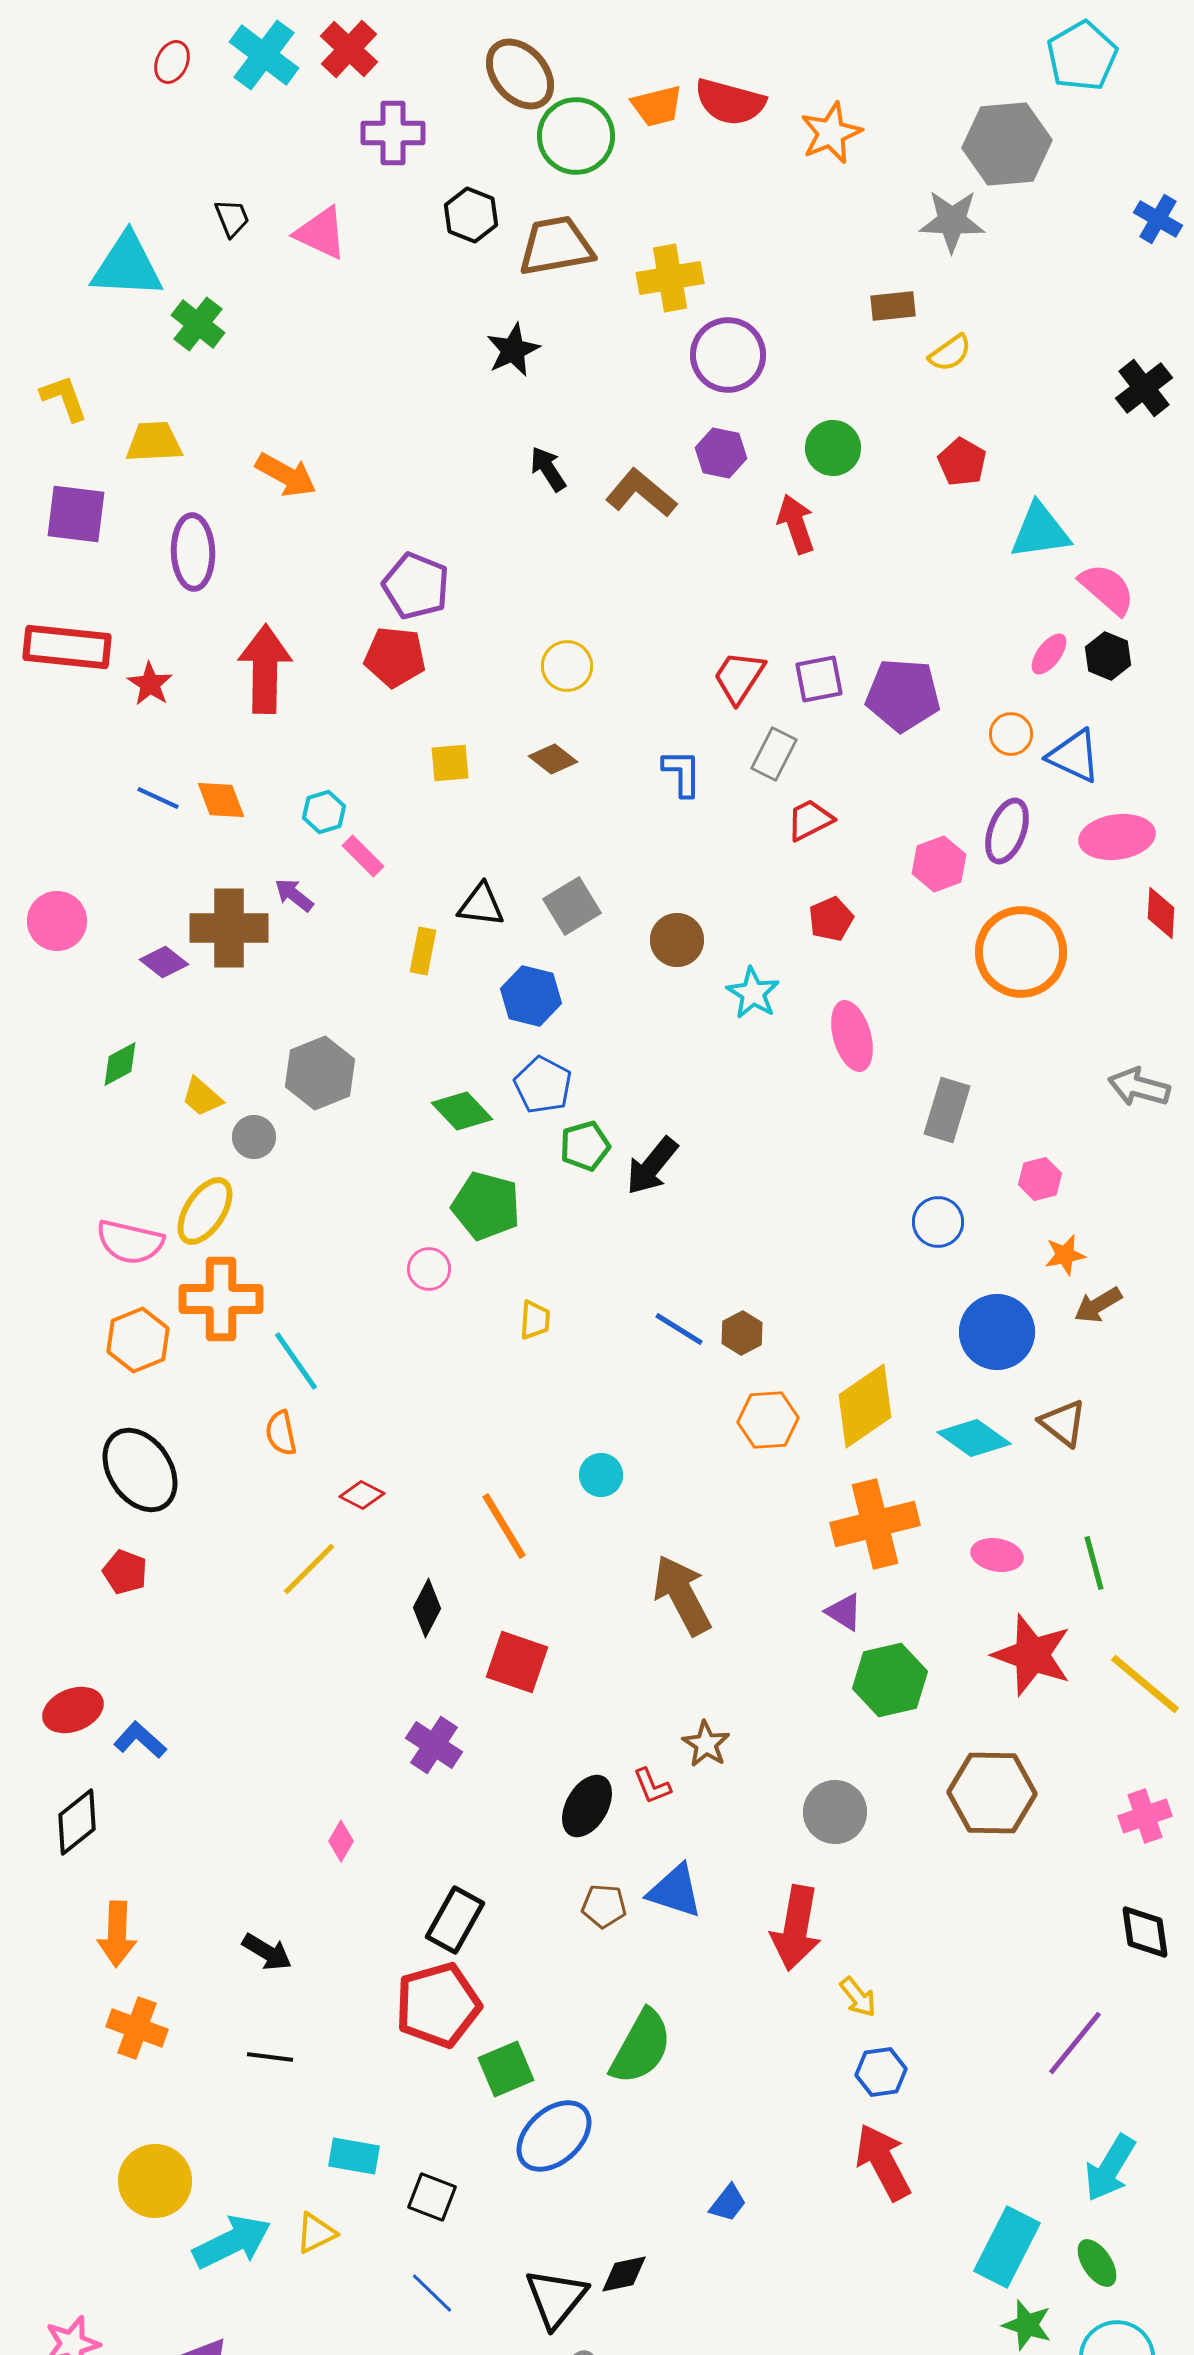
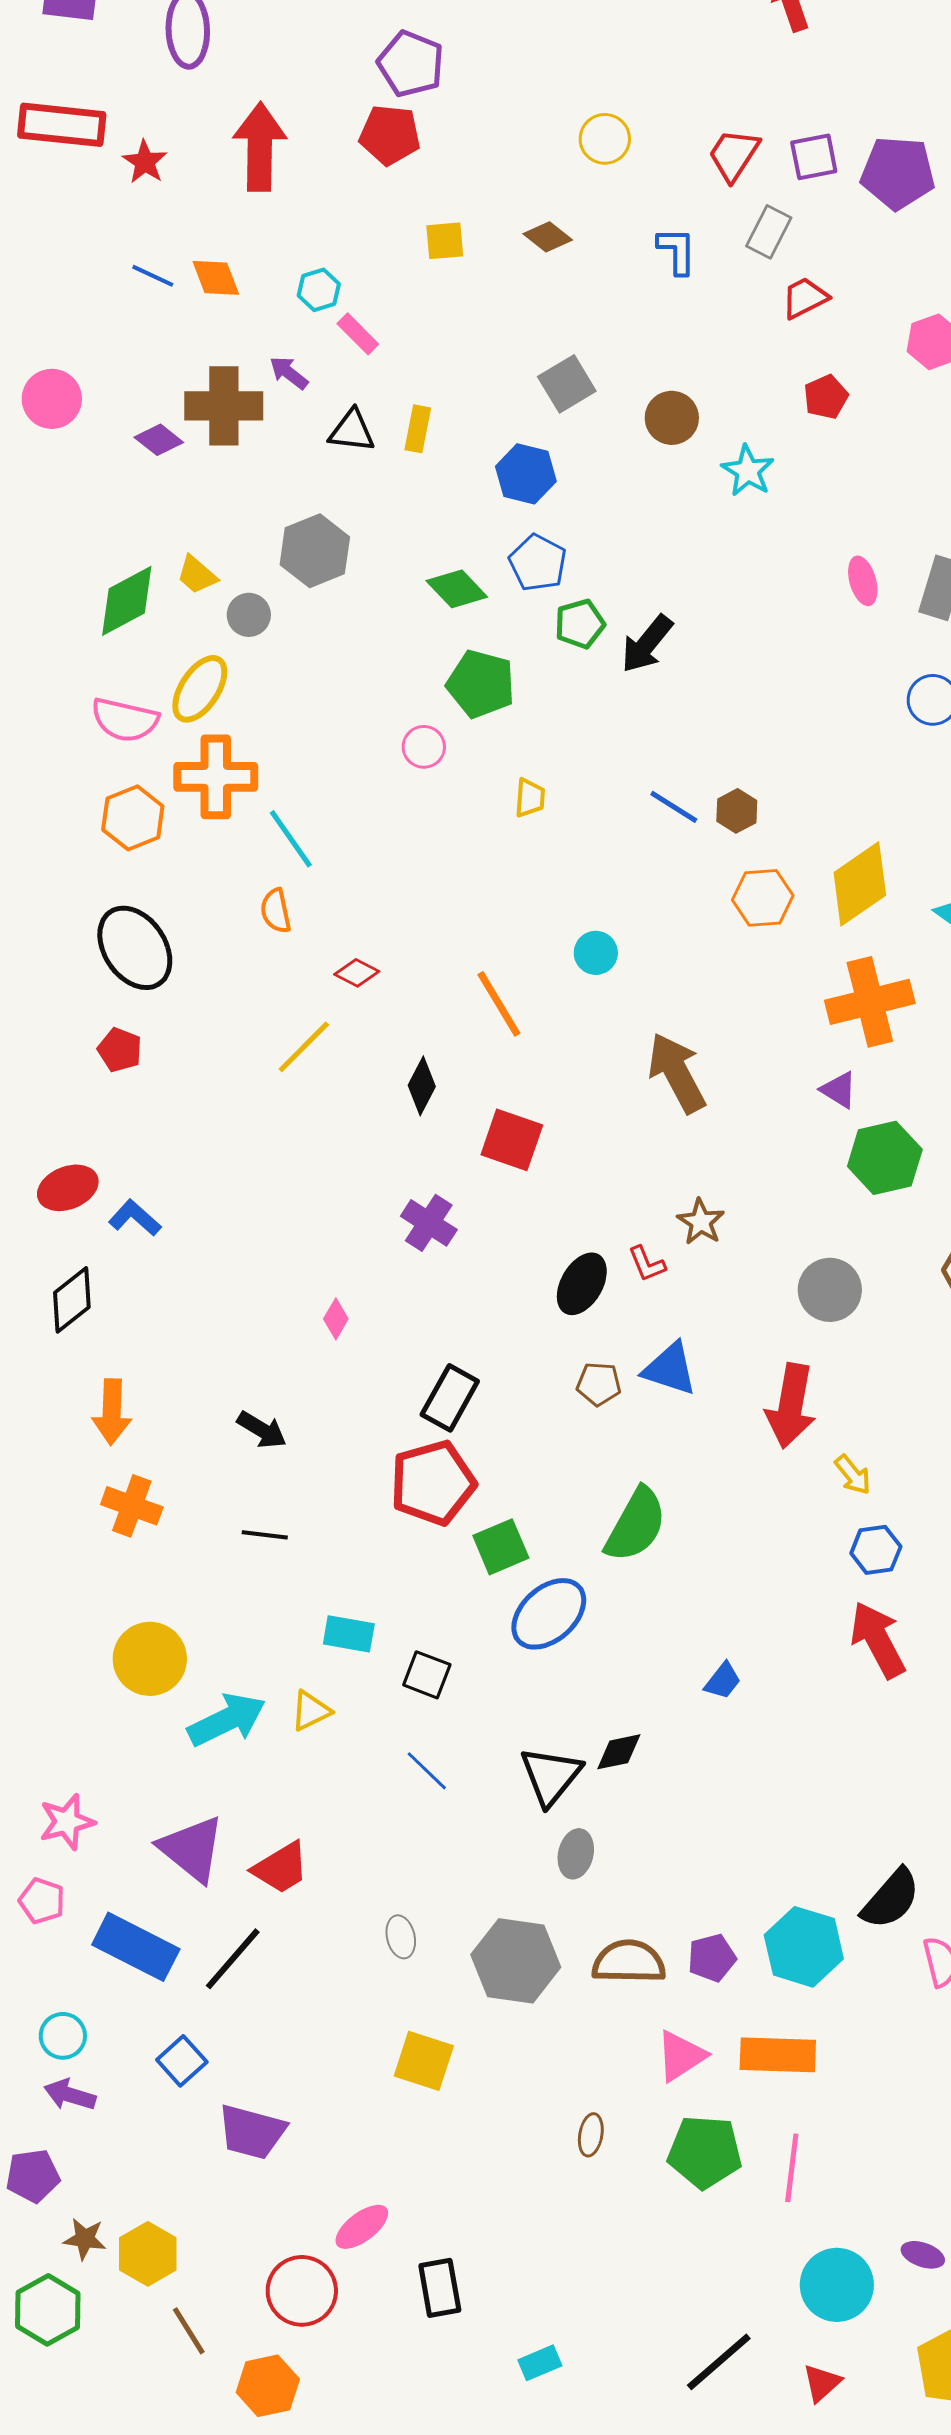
yellow circle: (567, 666) -> (605, 139), moved
black triangle: (481, 905) -> (352, 431), moved
pink ellipse: (852, 1036) -> (863, 581), moved, size x0.7
green diamond: (120, 1064) -> (127, 601), moved, size x1.6

